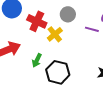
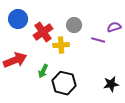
red cross: (37, 21) -> (43, 32), turned 30
yellow cross: (55, 34) -> (61, 45), turned 35

